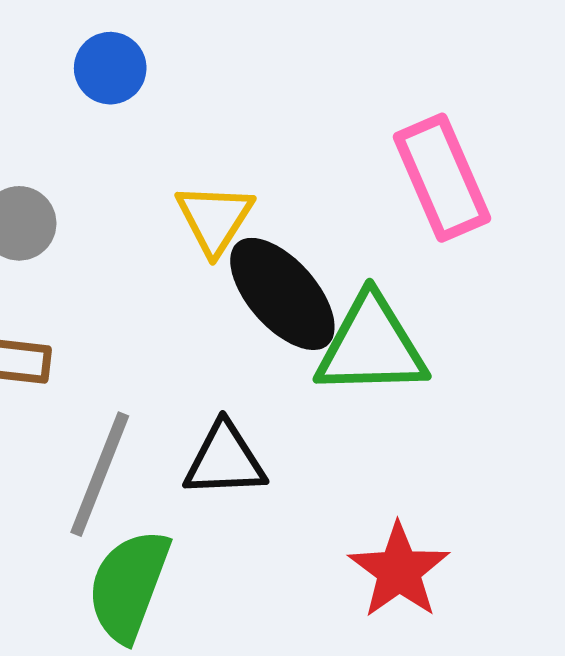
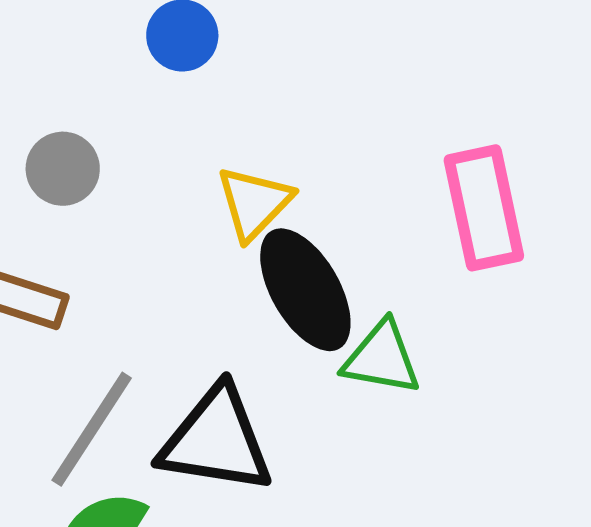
green triangle: (371, 346) -> (382, 358), size x0.7
black triangle: (225, 460) -> (216, 440), size x1.4

